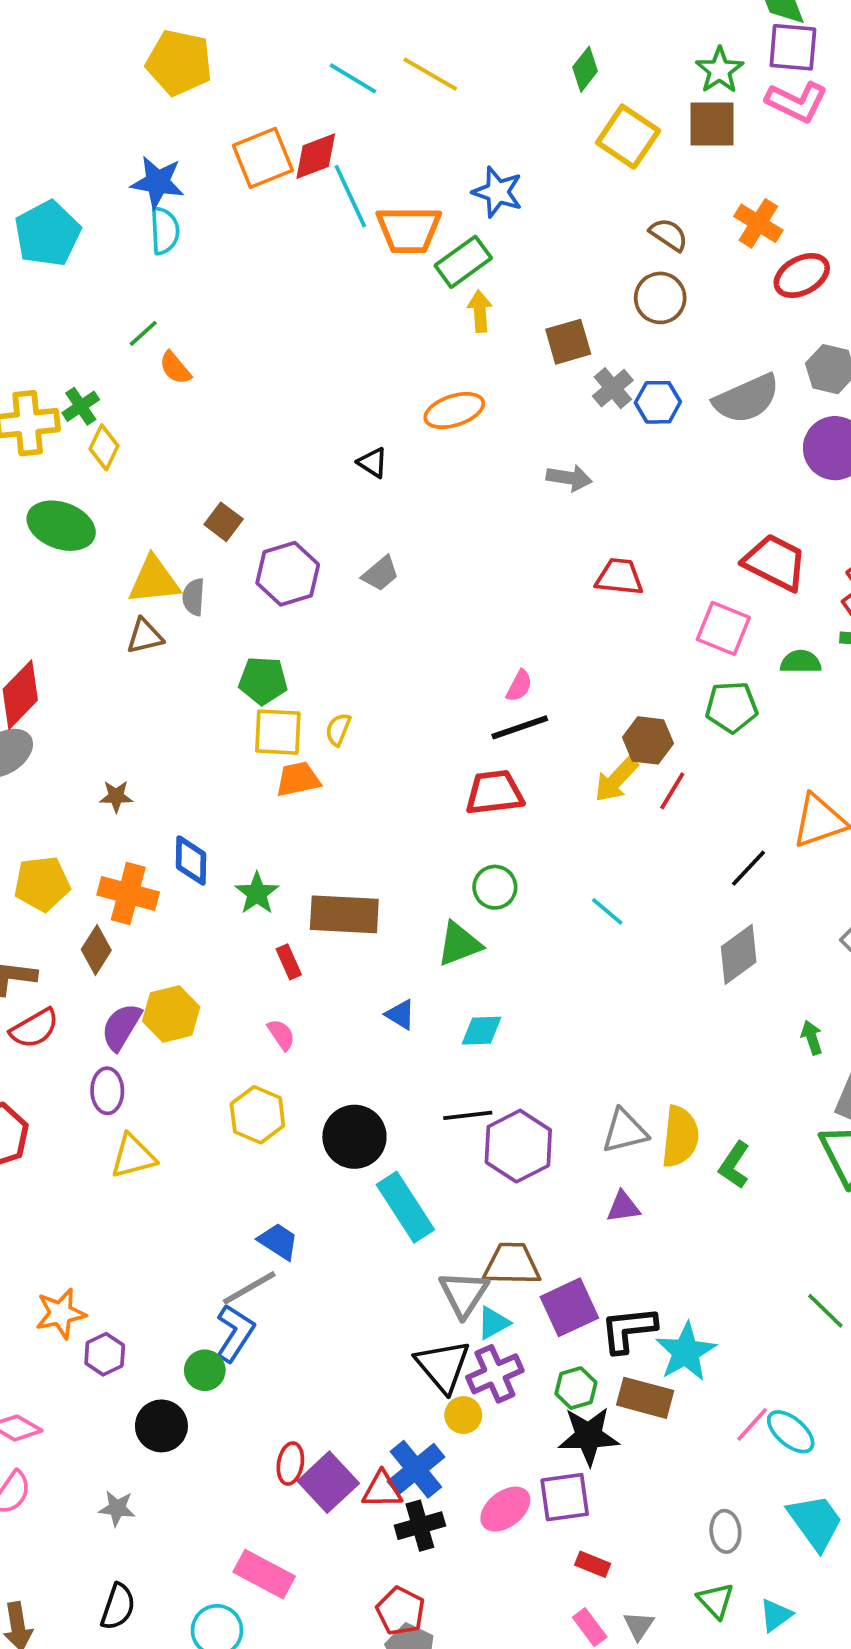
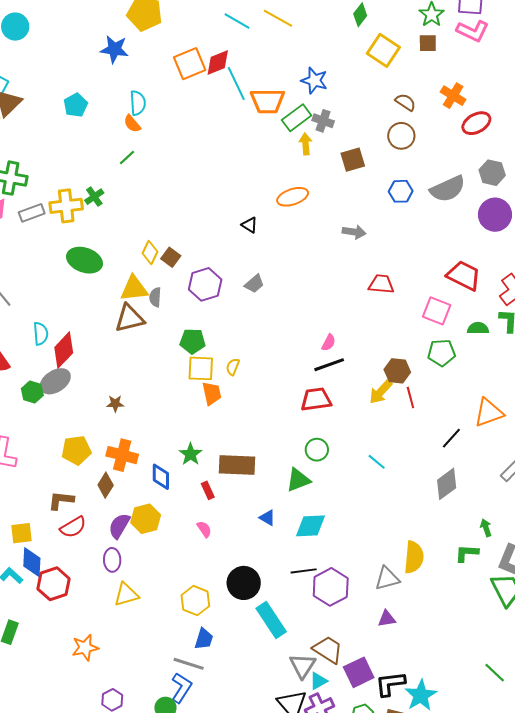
brown square: (712, 124) -> (428, 43), size x0.7
blue star: (158, 182) -> (114, 49), moved
cyan pentagon: (47, 234) -> (76, 105), size x0.7
orange semicircle: (175, 368) -> (132, 124), moved
gray cross: (613, 388) -> (323, 121), moved, turned -30
yellow diamond: (104, 447) -> (150, 253), moved
brown triangle: (145, 636) -> (129, 318), size x1.5
orange trapezoid: (298, 779) -> (212, 393), turned 90
red line: (672, 791) -> (410, 398), turned -45
blue diamond: (191, 860) -> (161, 477), moved
cyan diamond: (482, 1031) -> (311, 526), size x1.4
yellow hexagon: (257, 1115) -> (195, 601), moved
yellow semicircle: (680, 1137) -> (414, 557), moved
green L-shape: (734, 1165) -> (467, 553), moved, turned 60
blue trapezoid: (278, 1241) -> (204, 639), turned 75
brown trapezoid: (512, 1264) -> (328, 650), turned 32
gray line: (249, 1288) -> (189, 664), turned 48
orange star: (61, 1313) -> (85, 648), moved

